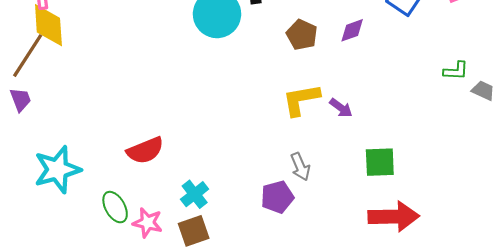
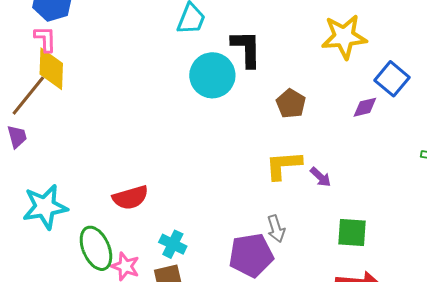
purple diamond: (352, 30) -> (365, 107), moved
cyan cross: (195, 194) -> (173, 244), turned -32
purple pentagon: (277, 197) -> (251, 255), size x1.4
green ellipse: (115, 207) -> (96, 248), size x1.4

